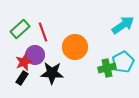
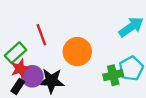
green rectangle: (20, 29) -> (16, 53), moved
purple circle: (35, 55) -> (32, 76), moved

